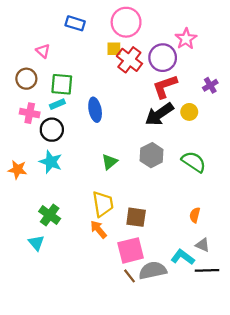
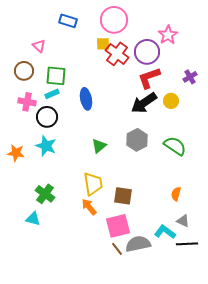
cyan triangle: (36, 243) -> (33, 219), turned -35

